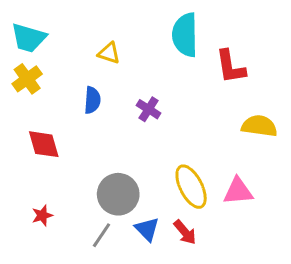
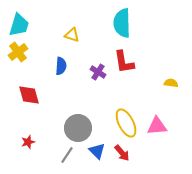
cyan trapezoid: (29, 38) -> (19, 25), turned -90
red L-shape: (230, 67) -> (124, 62), moved
yellow semicircle: (259, 126) -> (171, 83), size x0.6

